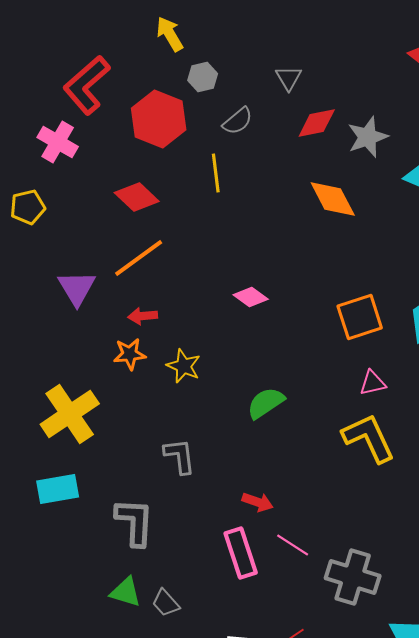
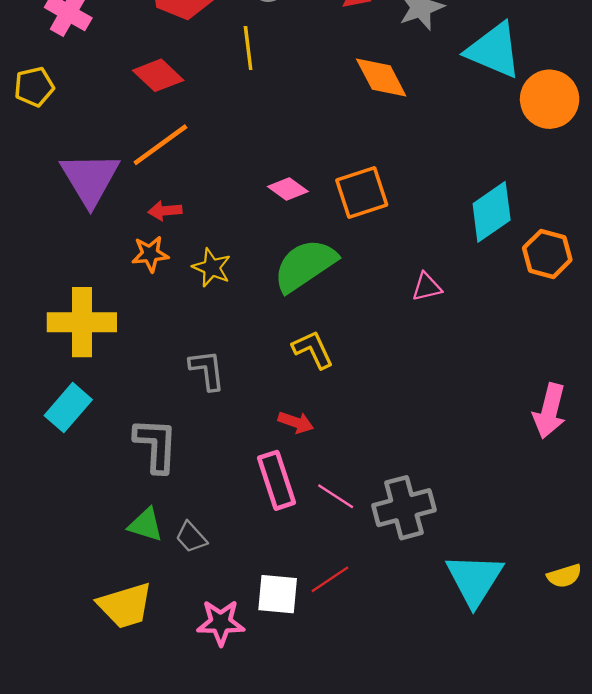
purple triangle: (77, 288) -> (90, 179), size x1.4
orange square: (360, 317) -> (362, 192), moved
green semicircle: (266, 403) -> (305, 265), moved, size x1.5
yellow cross: (70, 414) -> (82, 322), turned 34
yellow L-shape: (369, 438) -> (313, 350), moved, size x0.7
cyan rectangle: (58, 489) -> (68, 408), turned -39
pink line: (293, 545) -> (336, 496), moved
gray cross: (353, 577) -> (404, 508), turned -32

